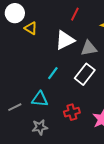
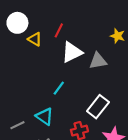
red line: (75, 14) -> (59, 30), moved
white rectangle: (85, 74) -> (98, 107), moved
cyan triangle: (40, 99) -> (45, 116), turned 30

